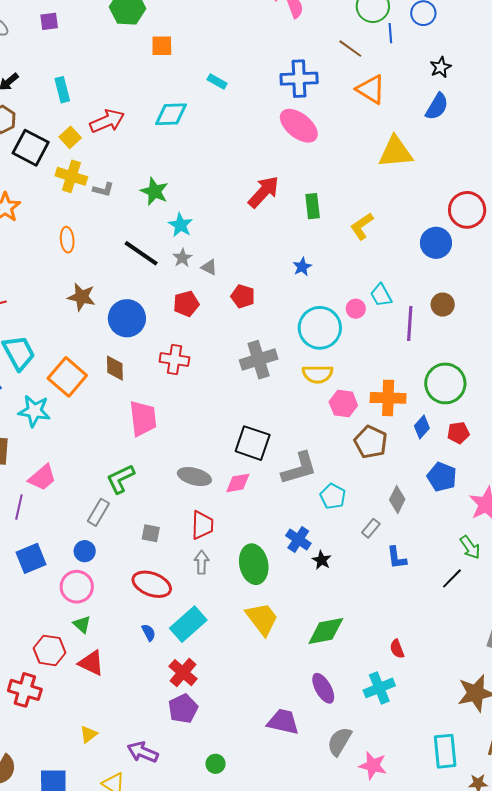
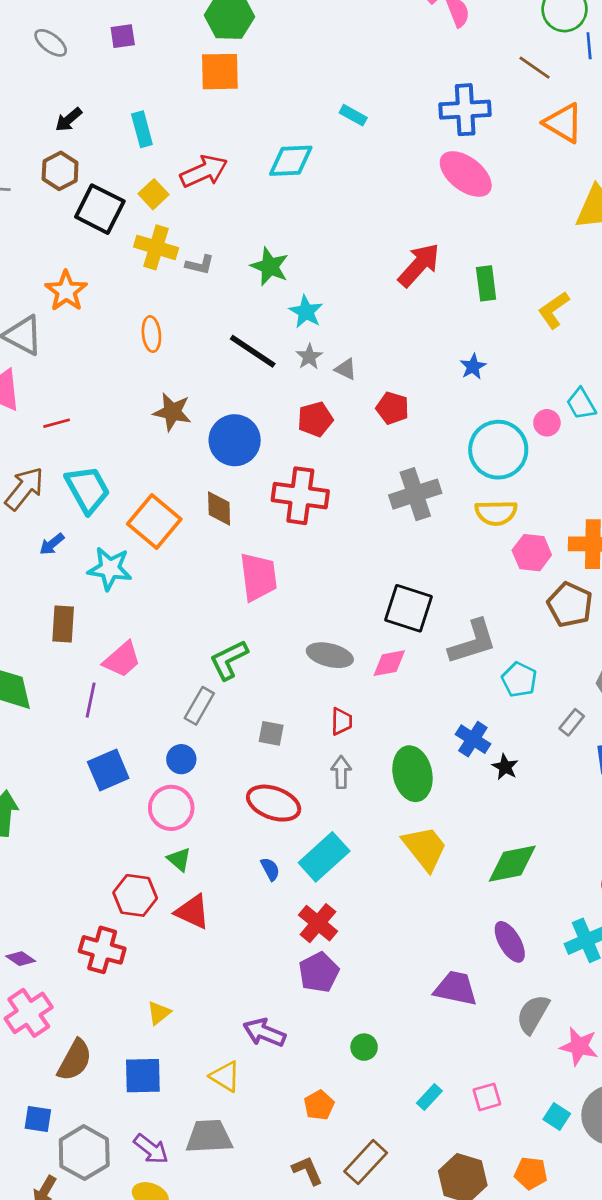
orange square: (162, 46) -> (220, 72), moved, size x1.4
red cross: (174, 360) -> (300, 496), size x1.4
red trapezoid: (202, 525) -> (342, 721), size x0.7
yellow triangle: (89, 734) -> (159, 1013), moved

